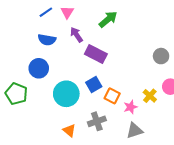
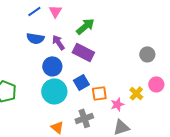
green arrow: (108, 19) -> (85, 26), moved
purple arrow: (76, 35) -> (58, 42), moved
blue circle: (39, 68) -> (52, 66), moved
orange square: (112, 96) -> (99, 93), turned -35

